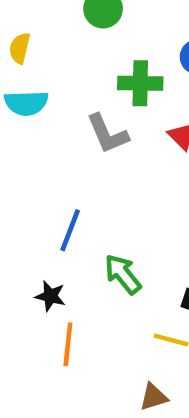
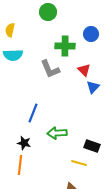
green arrow: (123, 274) -> (57, 133), turned -54
orange line: (68, 344) -> (20, 165), moved

